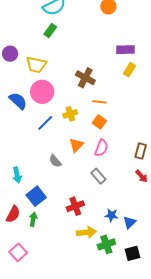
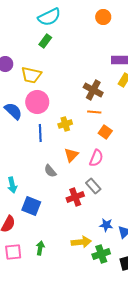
brown cross: (85, 78) -> (93, 90), moved
orange square: (99, 122) -> (105, 132), moved
blue line: (45, 123) -> (40, 133), turned -48
blue square: (36, 196) -> (31, 206), turned -30
red cross: (75, 206) -> (75, 197), moved
green arrow: (33, 219) -> (40, 248), moved
pink square: (18, 252) -> (13, 252), moved, turned 36

